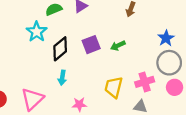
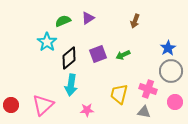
cyan arrow: (62, 78) -> (71, 85), size x1.5
pink cross: (145, 82) -> (148, 89), turned 36
pink circle: (175, 87) -> (175, 102), moved

